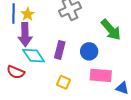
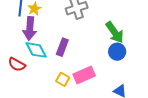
blue circle: (89, 51) -> (117, 52), moved
pink rectangle: (101, 75) -> (84, 75), moved, turned -35

